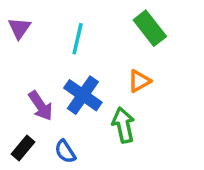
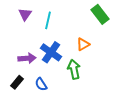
purple triangle: (19, 28) -> (25, 14), moved
green rectangle: (150, 28) -> (100, 14), moved
purple arrow: (41, 106) -> (27, 58), turned -60

